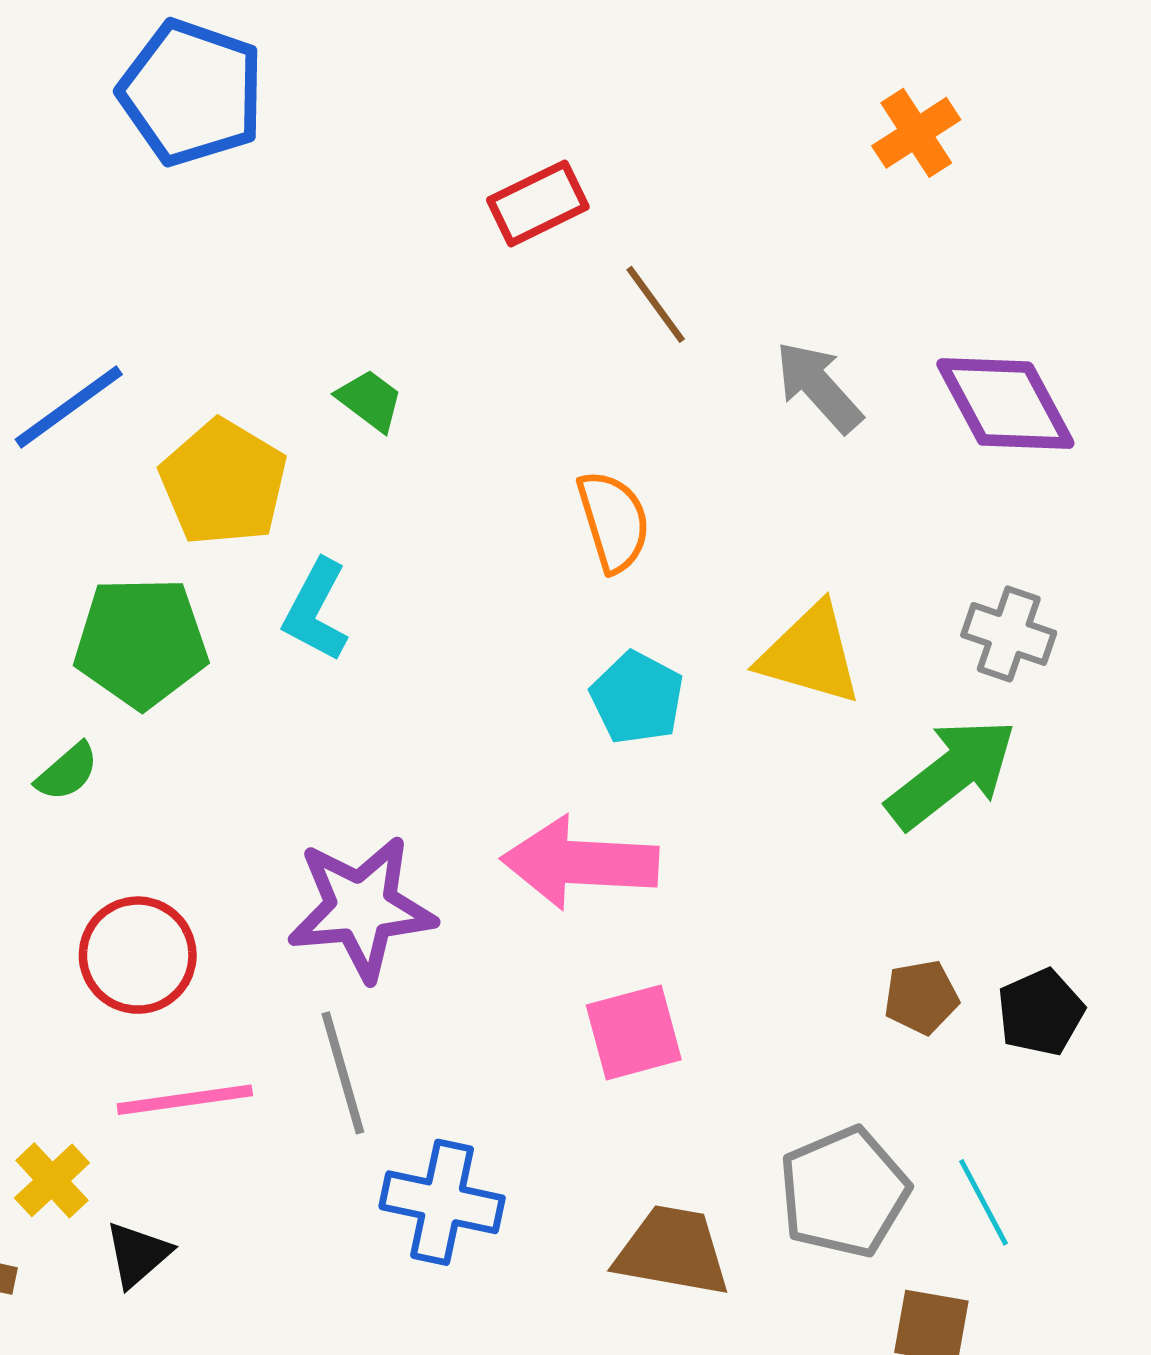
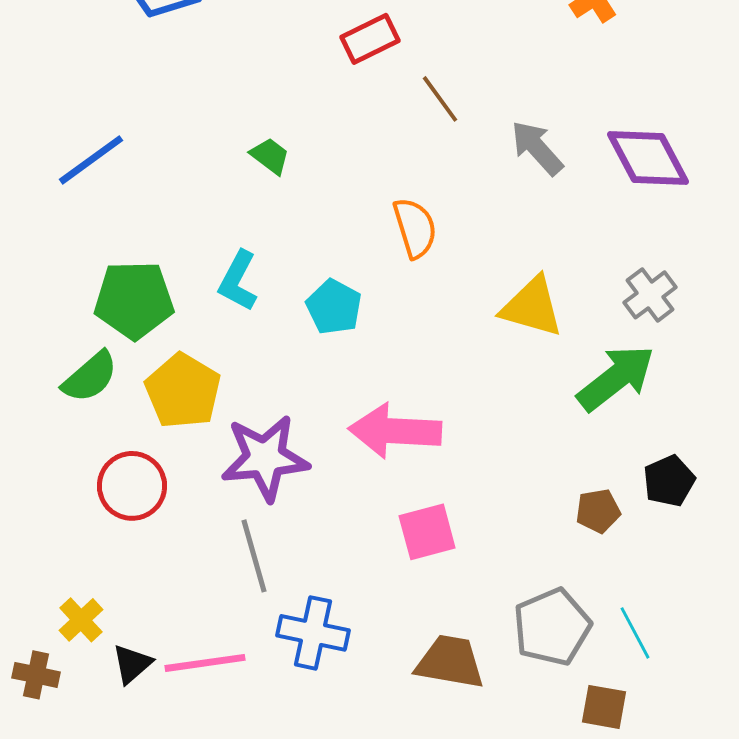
yellow pentagon: (223, 483) -> (183, 391), moved
gray cross: (1009, 634) -> (650, 295), turned 34
cyan pentagon: (637, 698) -> (334, 307), moved
green semicircle: (67, 772) -> (90, 377), size x1.5
black pentagon: (1041, 1012) -> (669, 481), moved
pink line: (185, 1100) -> (205, 663), moved

